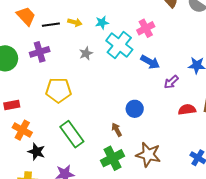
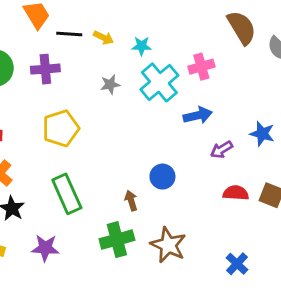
blue arrow: (150, 62) -> (198, 115), turned -54
yellow pentagon: (58, 90) -> (61, 128), turned -30

